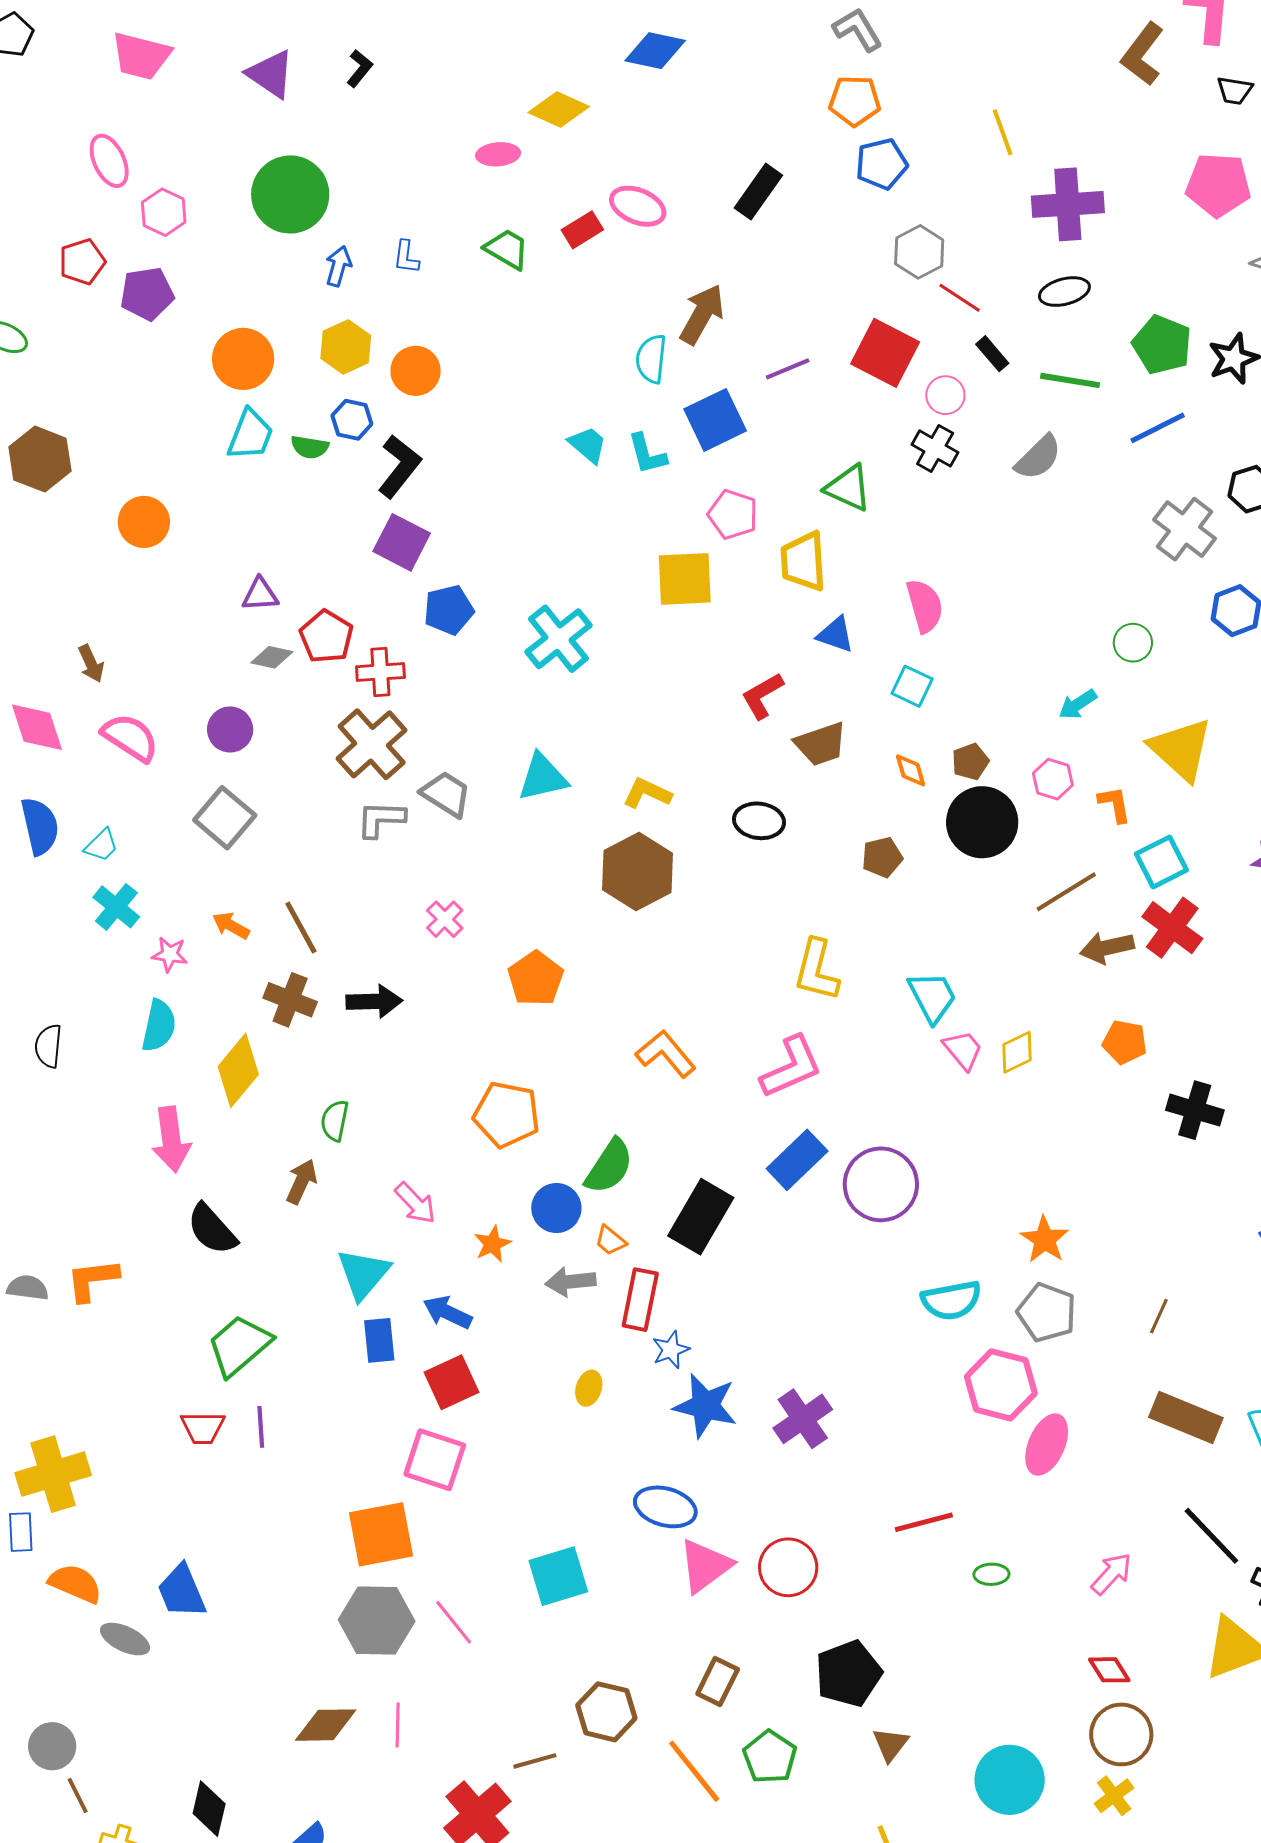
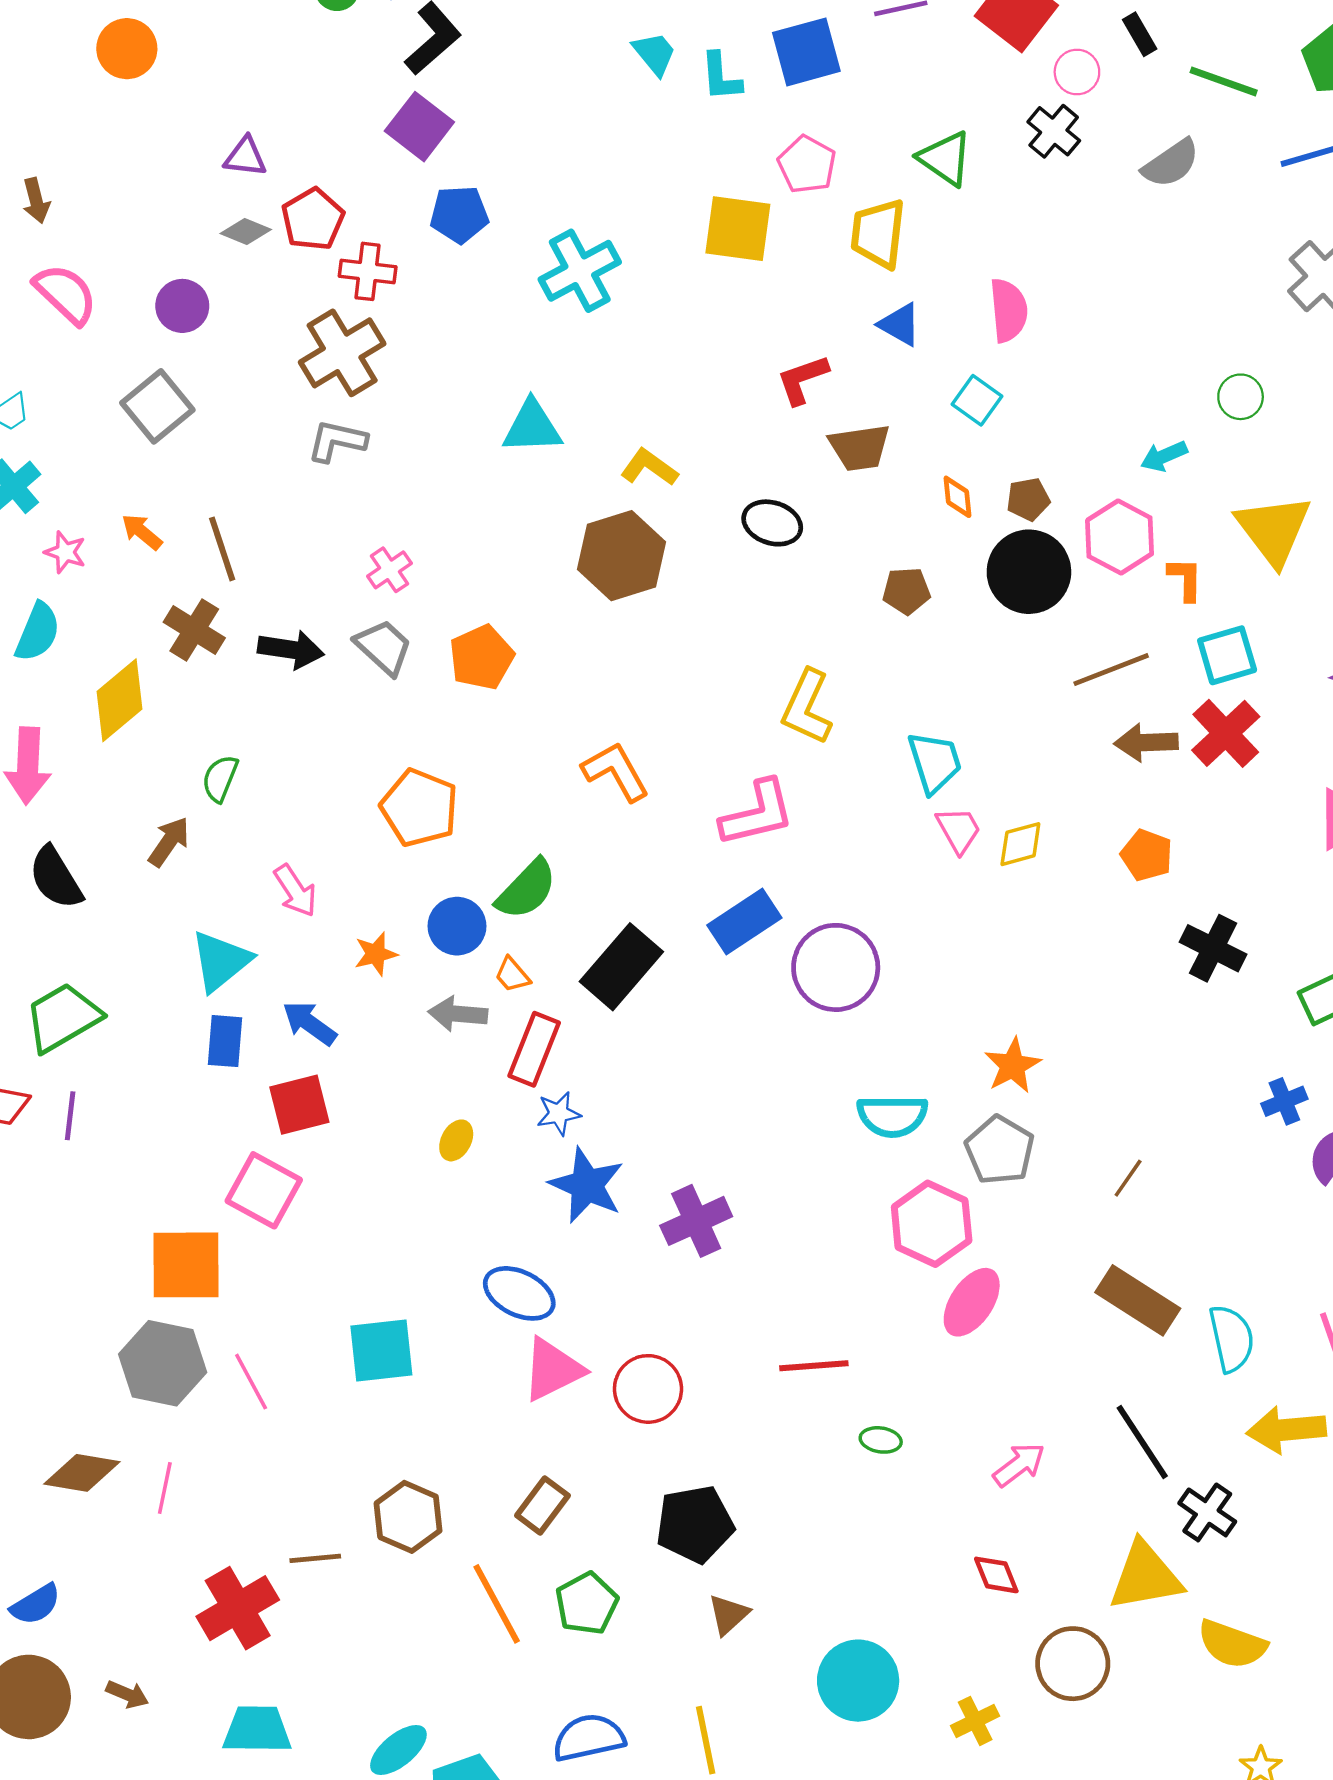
pink hexagon: (1053, 779) -> (1120, 537), size x1.5
gray trapezoid: (446, 794) -> (384, 647), moved
brown circle: (1121, 1734) -> (1073, 1664), moved

